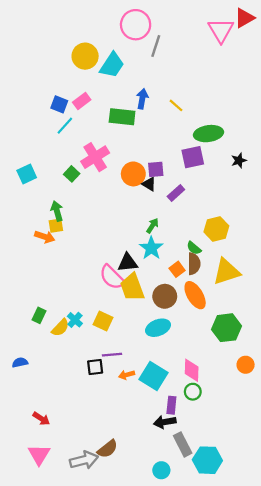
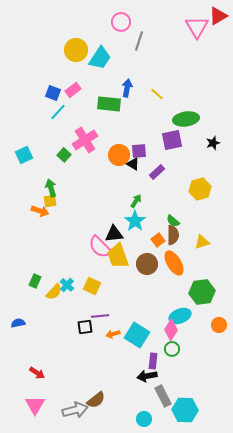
pink circle: (136, 25) -> (121, 22), size x0.7
yellow hexagon: (216, 229) -> (200, 189), moved
yellow triangle: (226, 272) -> (202, 242), size x0.6
cyan ellipse: (158, 328) -> (180, 316), moved
pink diamond: (192, 370) -> (171, 330), turned 30

